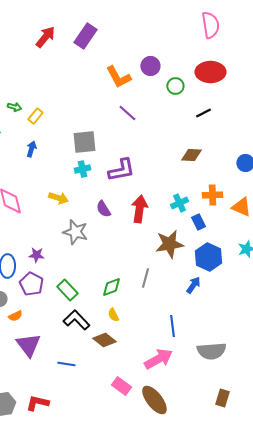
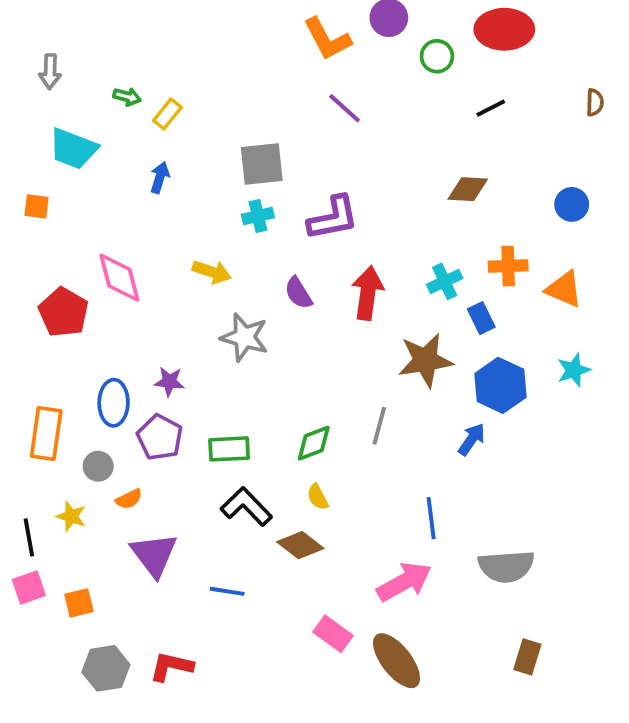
green rectangle: (67, 290) -> (229, 449), turned -50

